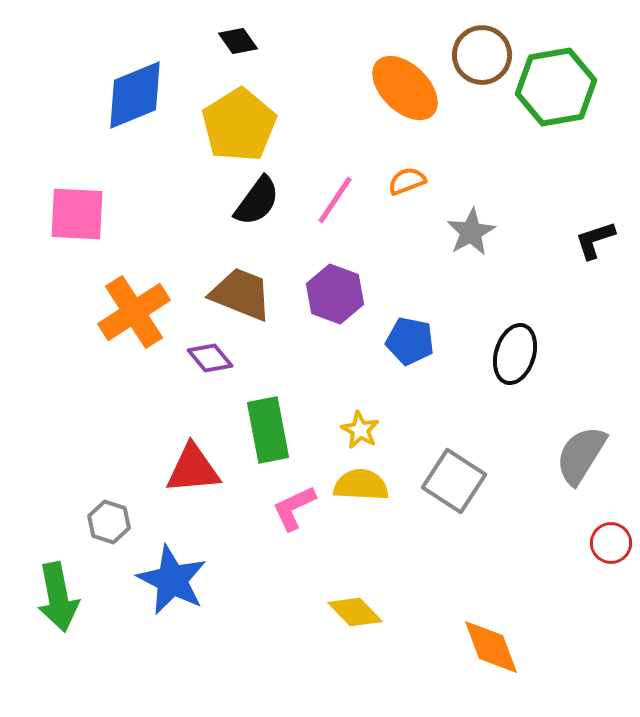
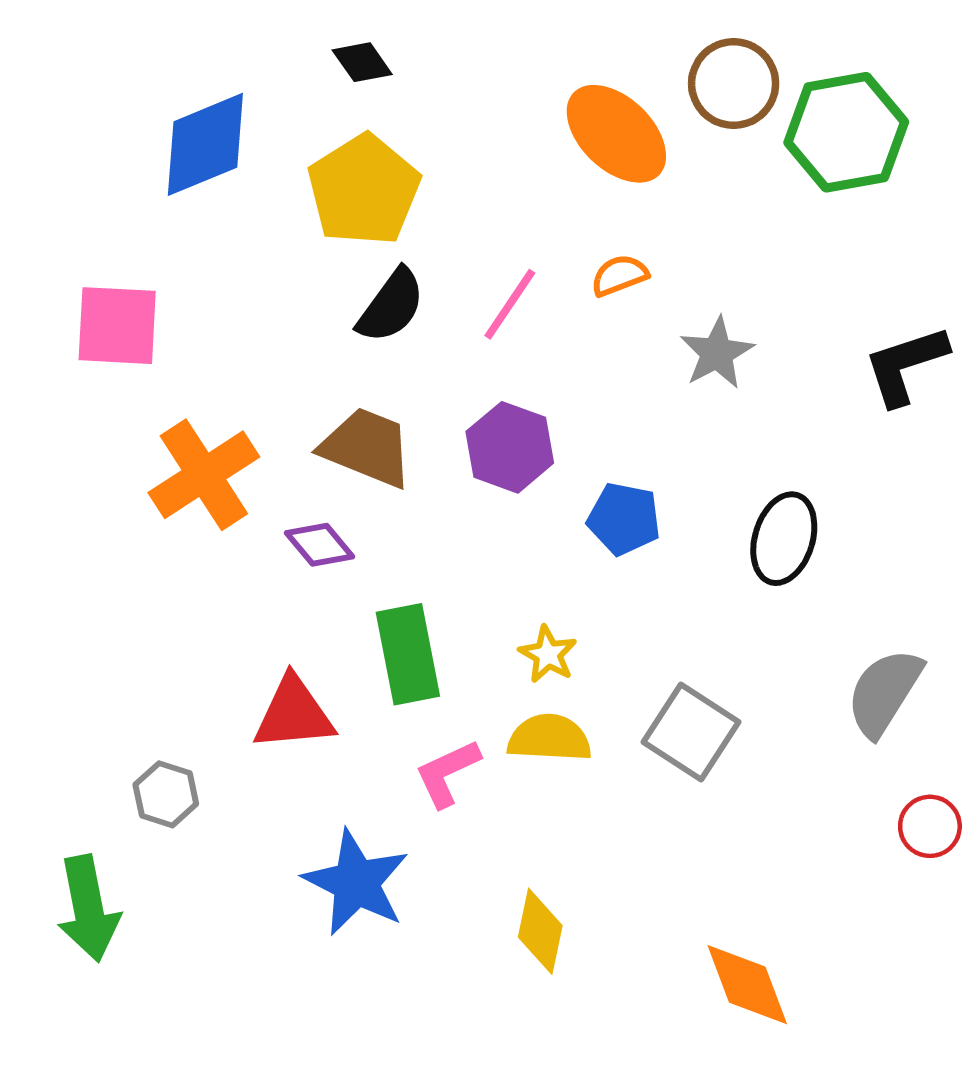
black L-shape: (595, 240) -> (906, 365), size x1.4
blue star: (172, 580) -> (356, 883), moved
yellow diamond: (355, 612) -> (540, 931), turned 56

